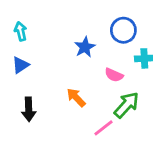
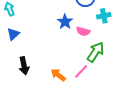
blue star: (85, 47) -> (65, 22), moved
orange arrow: (76, 97) -> (58, 75), moved

